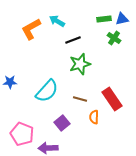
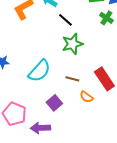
black line: (73, 40) -> (65, 20), turned 63
orange semicircle: (94, 117) -> (86, 97), turned -56

